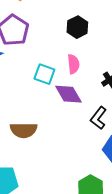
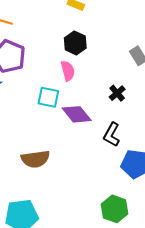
pink semicircle: (73, 64) -> (68, 71), moved

